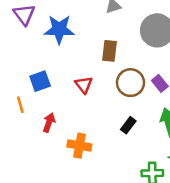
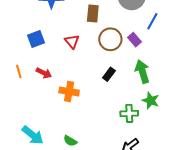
orange line: (20, 105) -> (19, 71), moved
red arrow: (49, 123) -> (44, 73), turned 98

